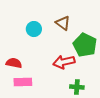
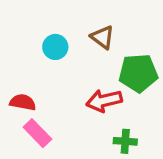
green pentagon: (85, 45) -> (138, 73), turned -30
pink rectangle: (23, 82) -> (37, 133), turned 48

